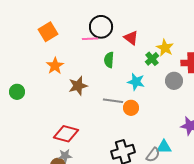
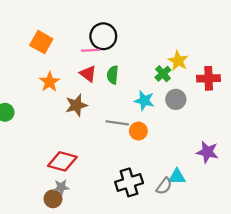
orange square: (48, 32) -> (41, 42), turned -30
red triangle: (131, 38) -> (88, 74), moved
gray circle: (174, 81) -> (176, 99), moved

